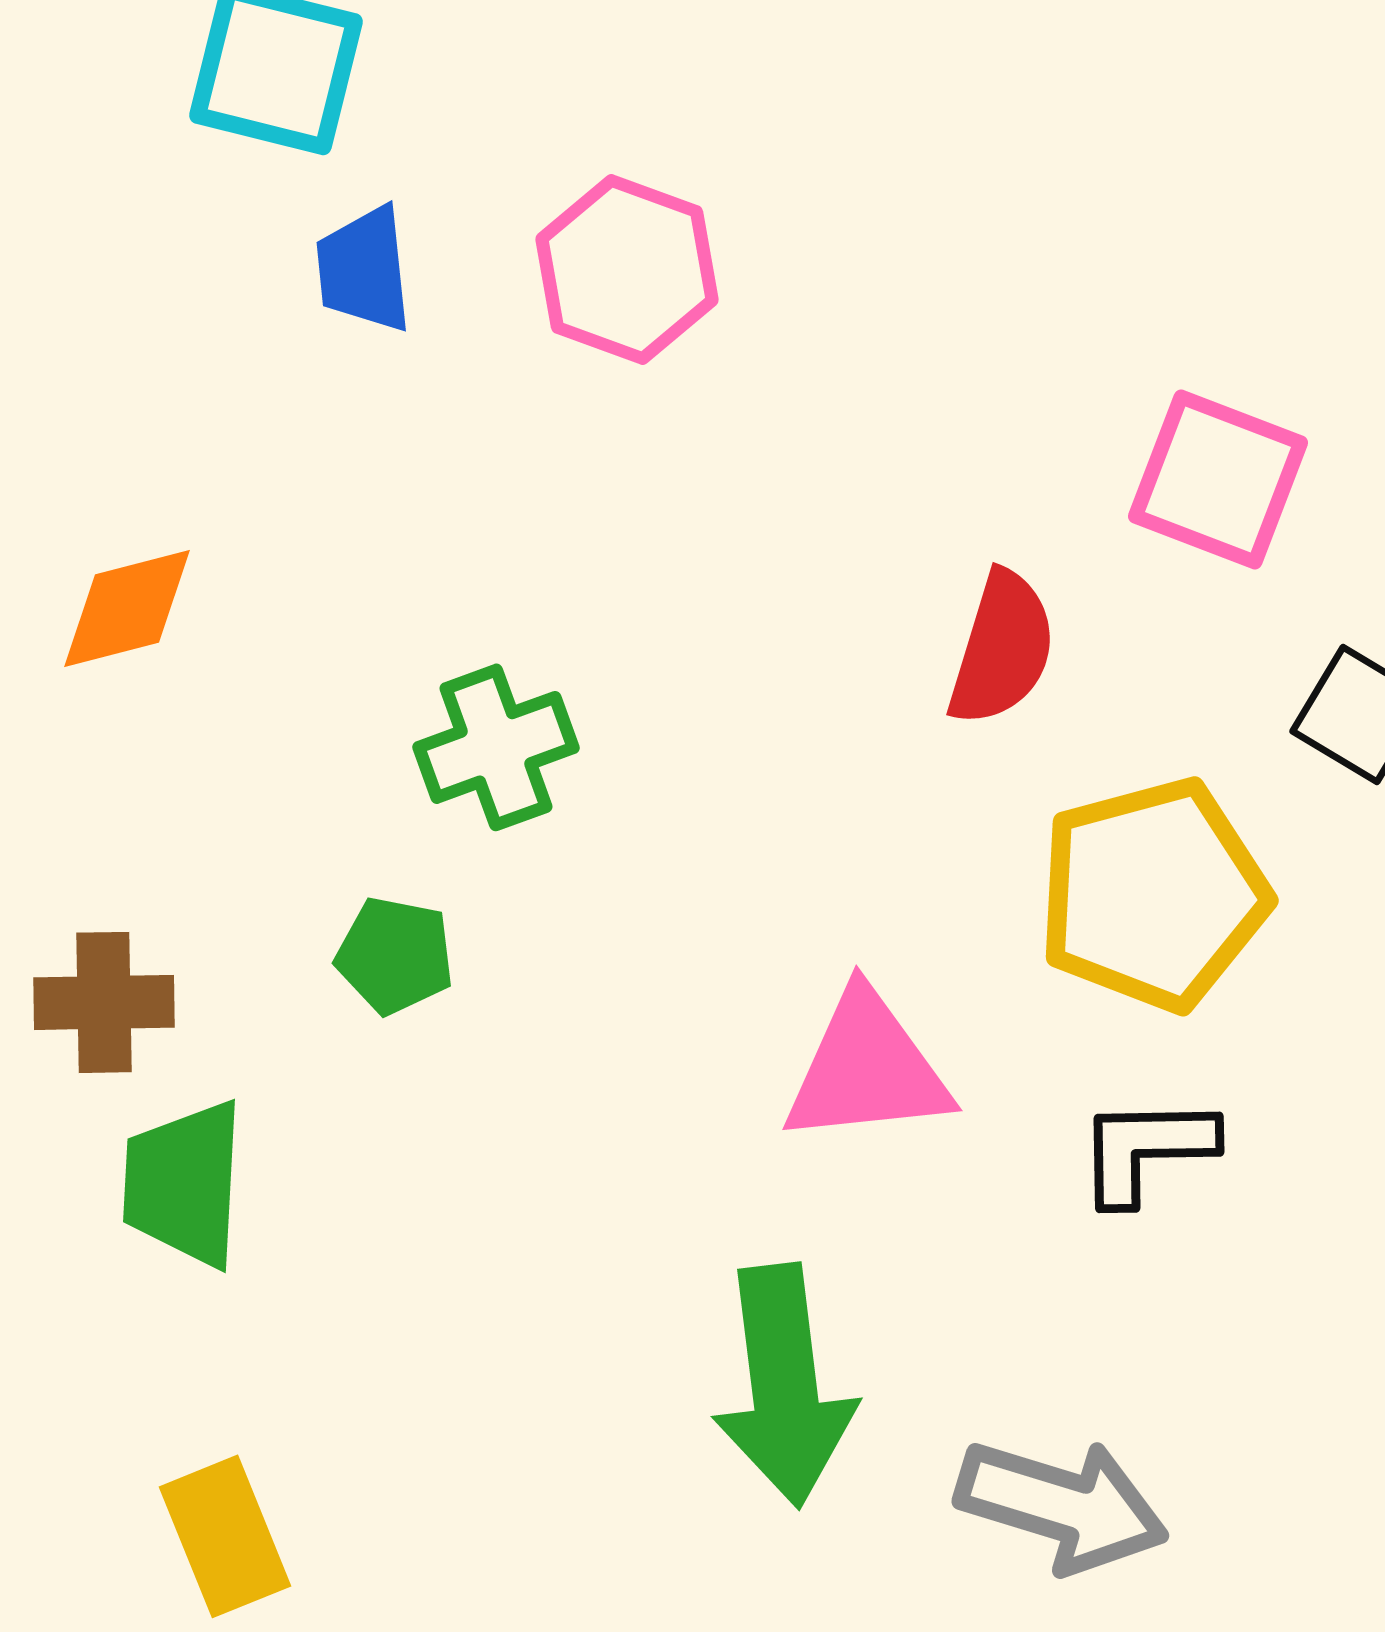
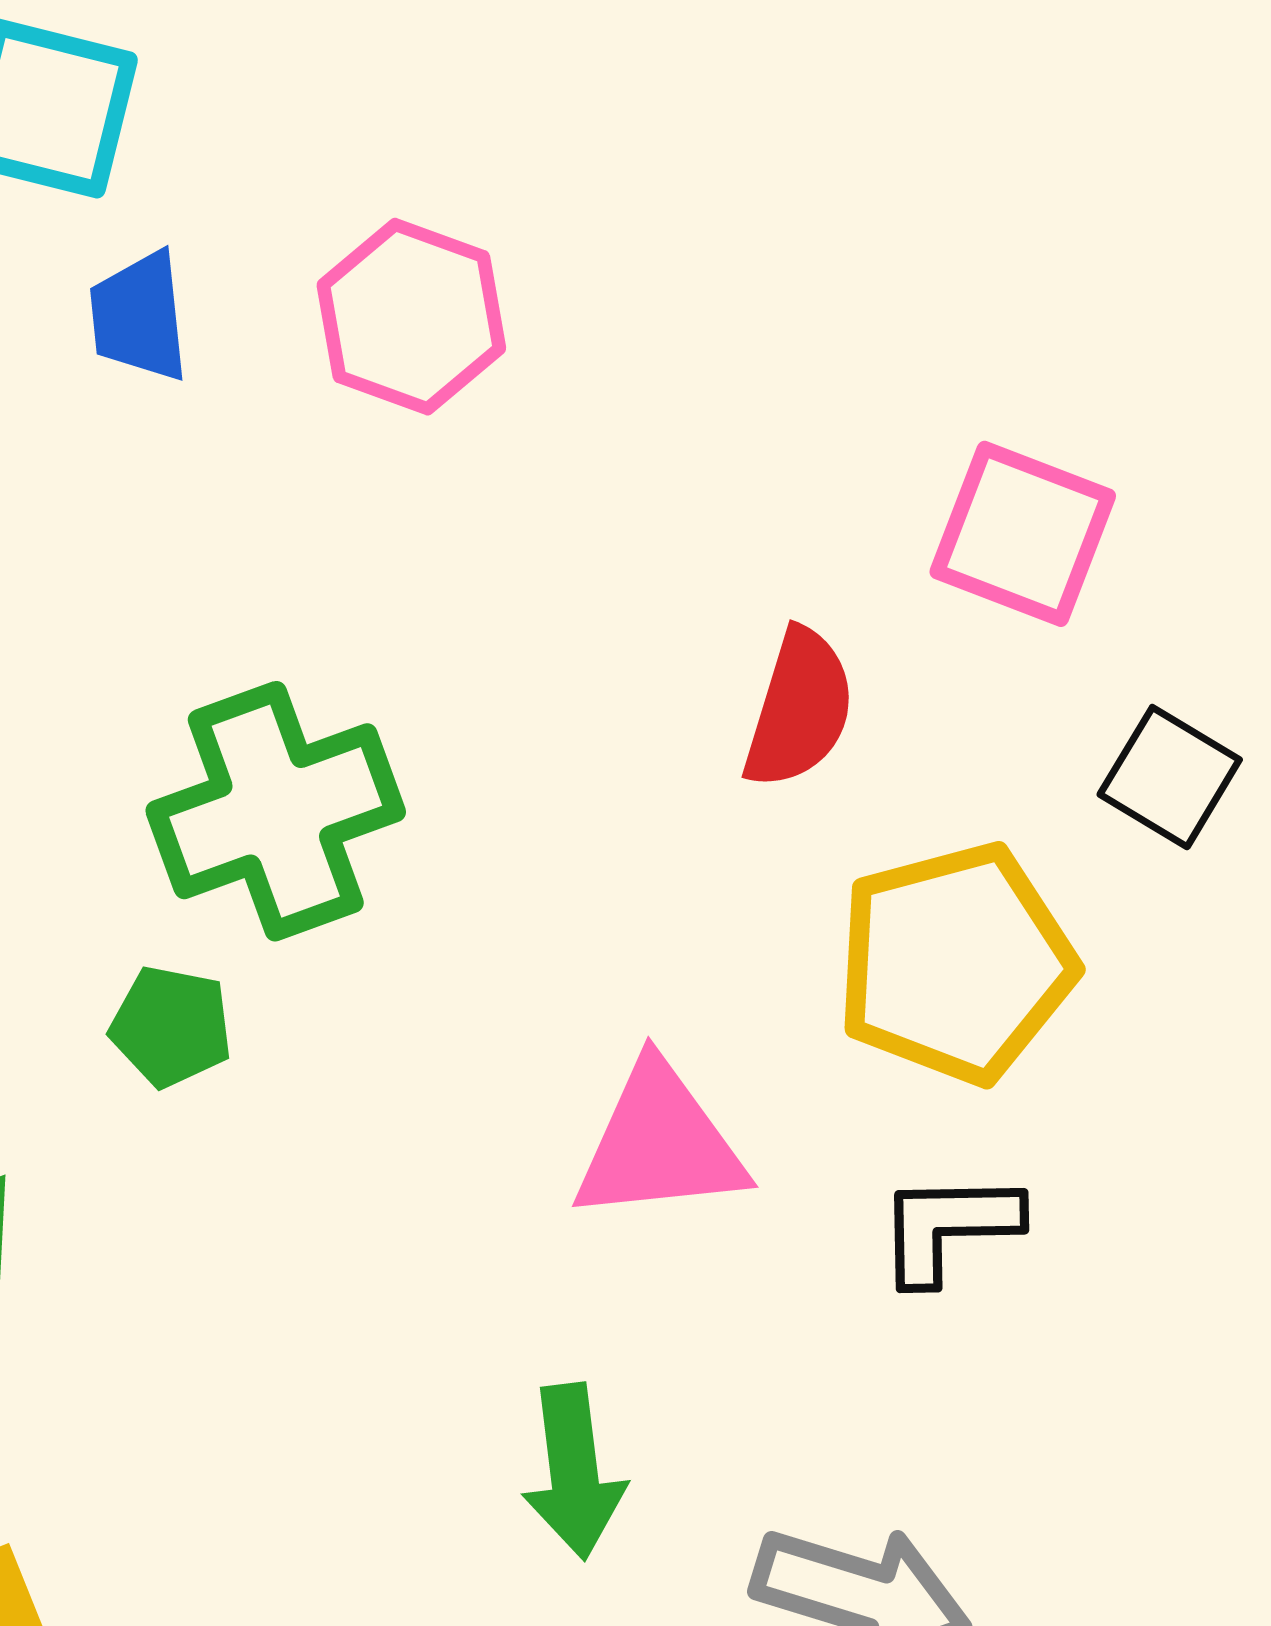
green cross: (496, 747) -> (276, 811), size x1.5
green arrow: (784, 1385) -> (574, 1471), size x0.7

